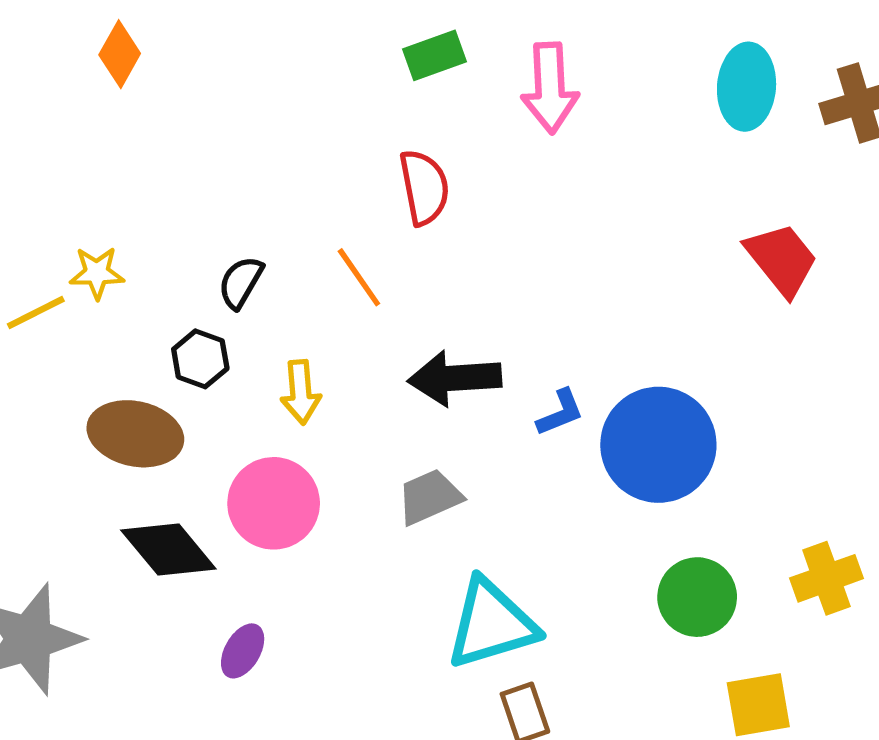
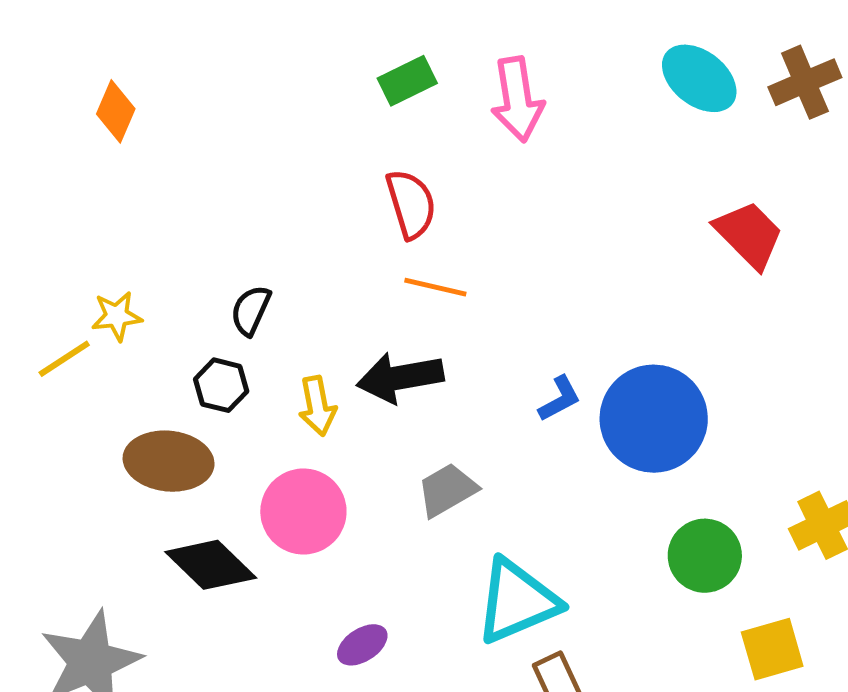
cyan ellipse: (747, 87) -> (699, 78), turned -50
orange line: (359, 277) -> (435, 287), moved, turned -36
black arrow: (455, 378) -> (400, 378), moved
purple ellipse: (243, 651) -> (362, 645), moved, turned 33

